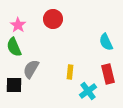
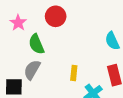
green semicircle: (14, 47) -> (36, 44), moved

